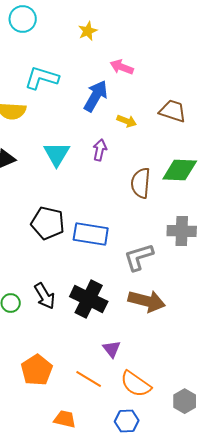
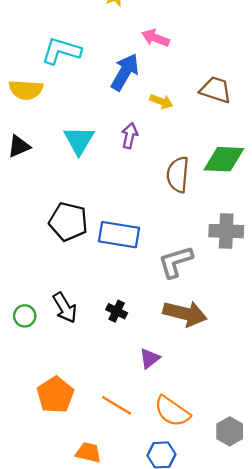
black cross: (89, 299) -> (117, 311), size x0.5
purple triangle: (112, 349) -> (150, 358), moved, turned 30

